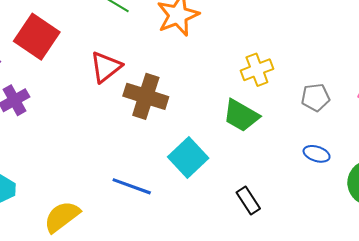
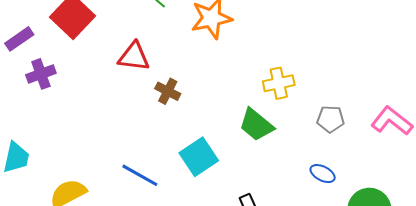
red triangle: (106, 67) -> (134, 57), turned 36
brown cross: (146, 96) -> (168, 91), size x0.6

